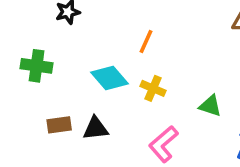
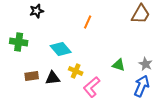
orange line: (146, 41) -> (88, 22), moved
yellow cross: (153, 88) -> (76, 71), moved

